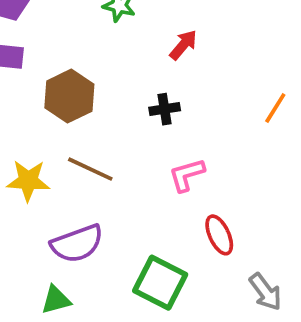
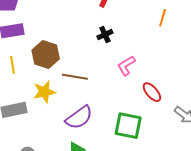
brown hexagon: (69, 96) -> (46, 55), moved

